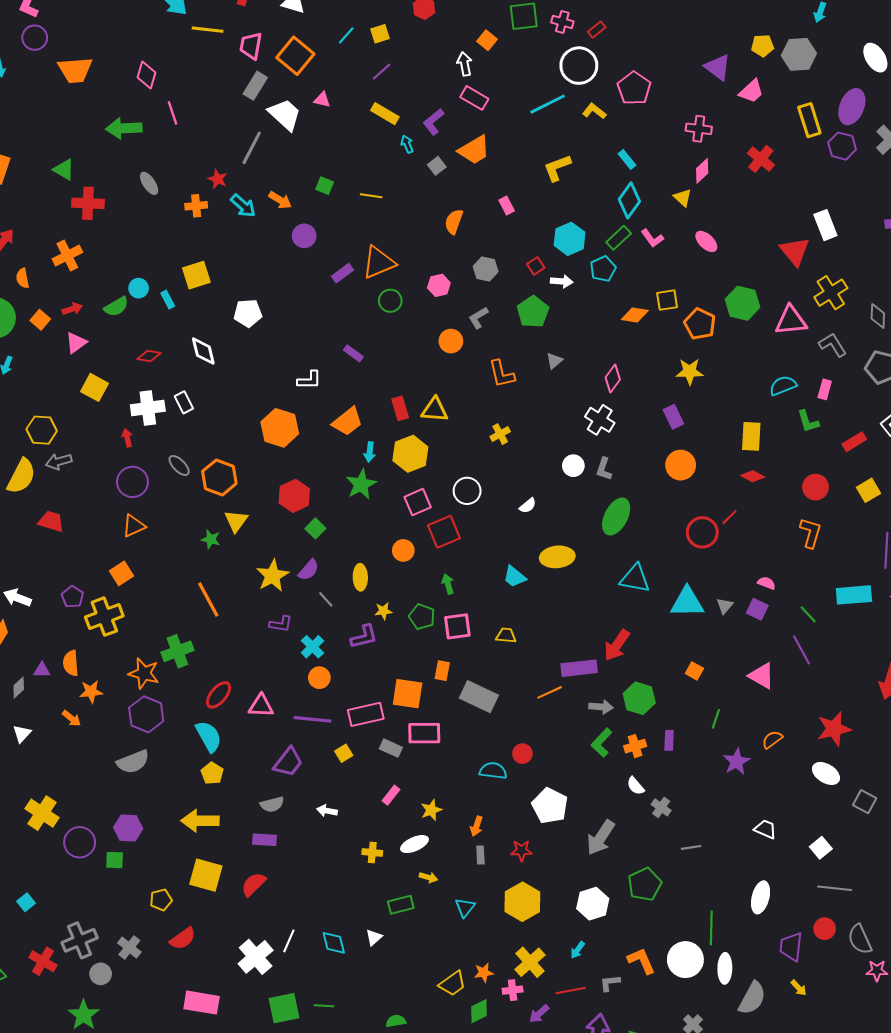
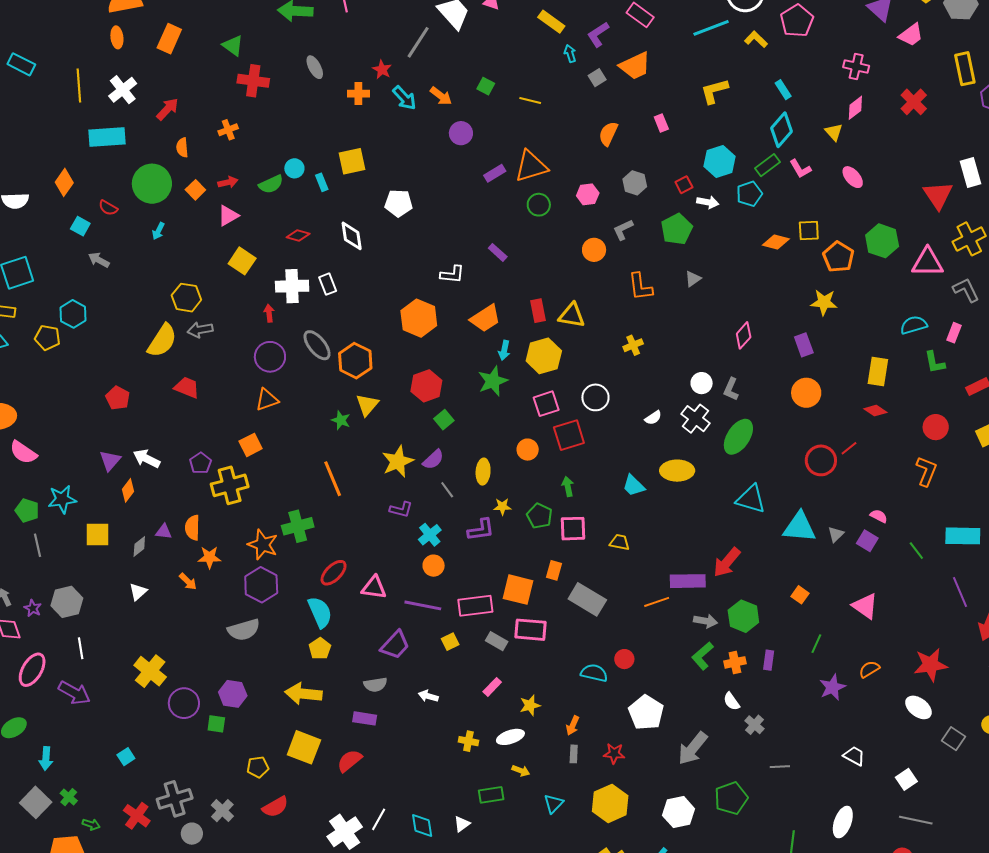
orange cross: (67, 256) -> (228, 130), size x0.7
pink diamond: (613, 378) -> (744, 335), moved
white cross: (600, 420) -> (696, 419), moved
gray ellipse: (179, 465) -> (317, 345), size x1.4
purple line: (802, 650) -> (960, 592), moved

